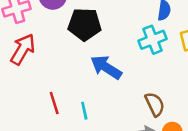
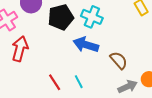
cyan cross: (153, 40) -> (92, 17), moved, turned -30
brown semicircle: (155, 104) -> (119, 60), moved

